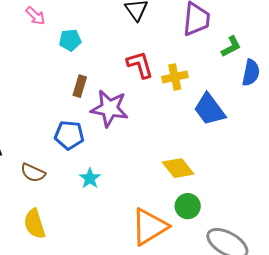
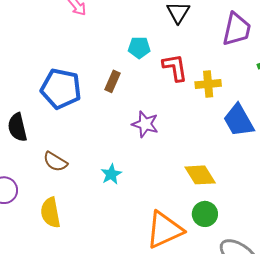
cyan pentagon: (70, 40) -> (139, 48), moved
purple star: (110, 108) -> (145, 124), moved, size x0.7
blue pentagon: (69, 135) -> (61, 89), moved, size x1.4

